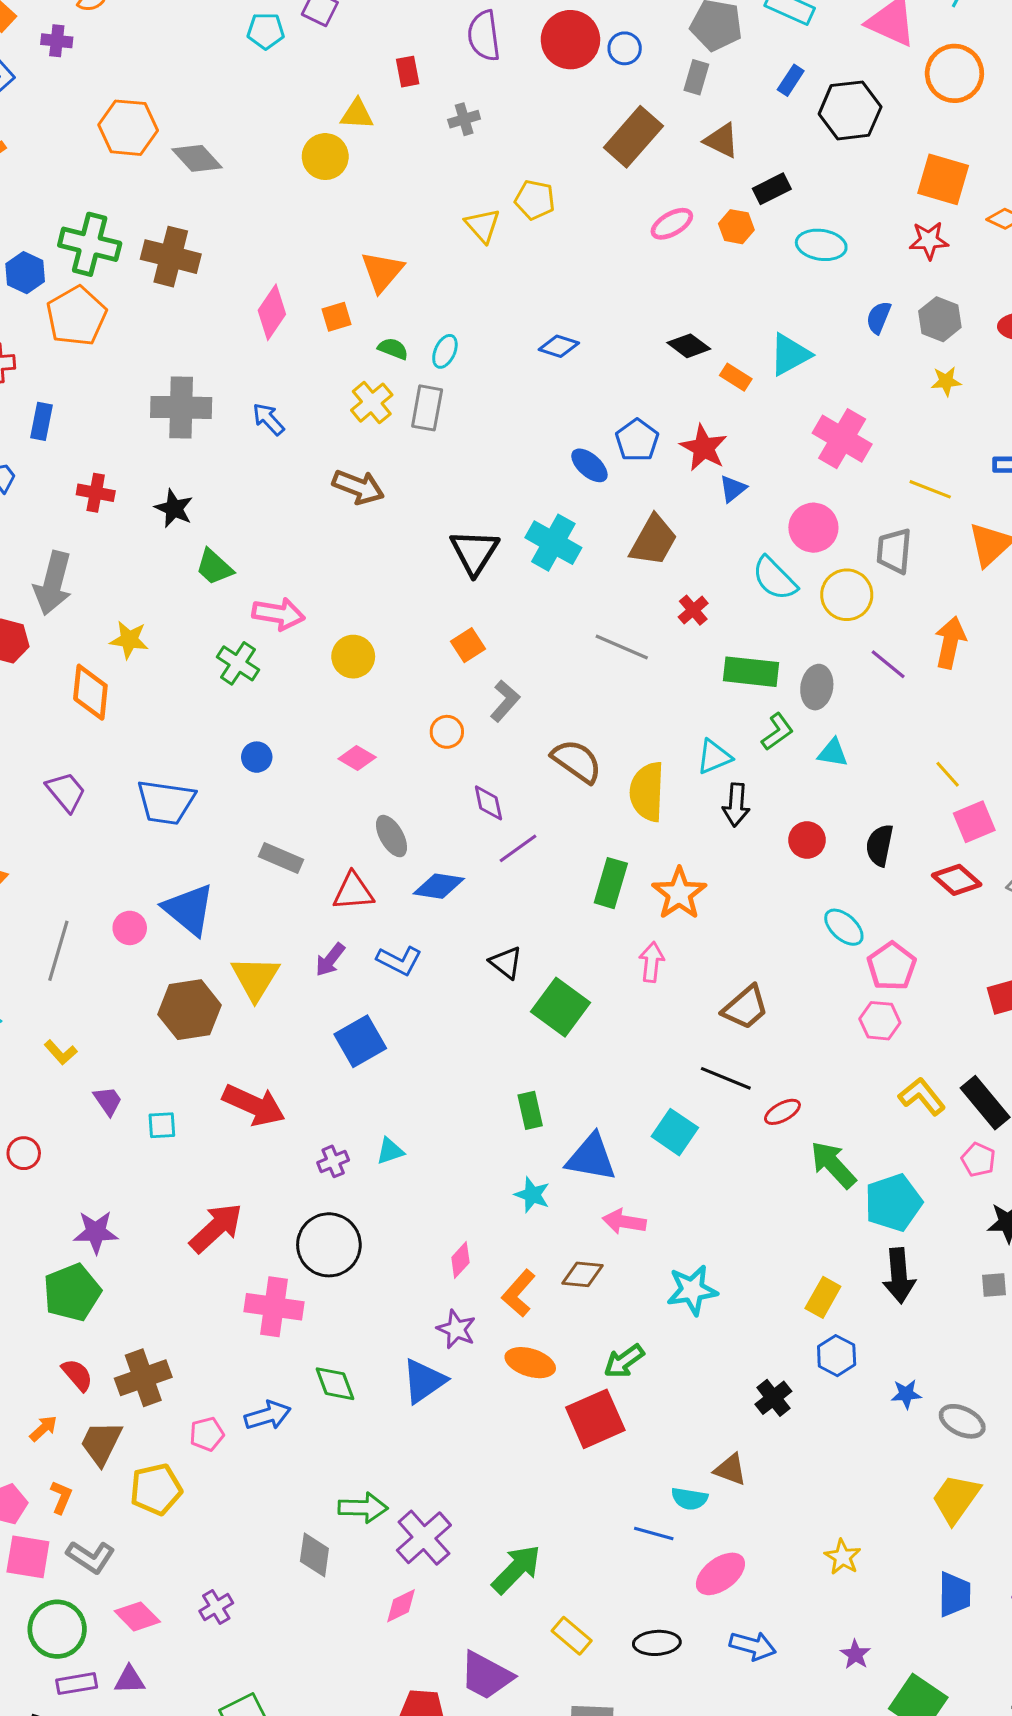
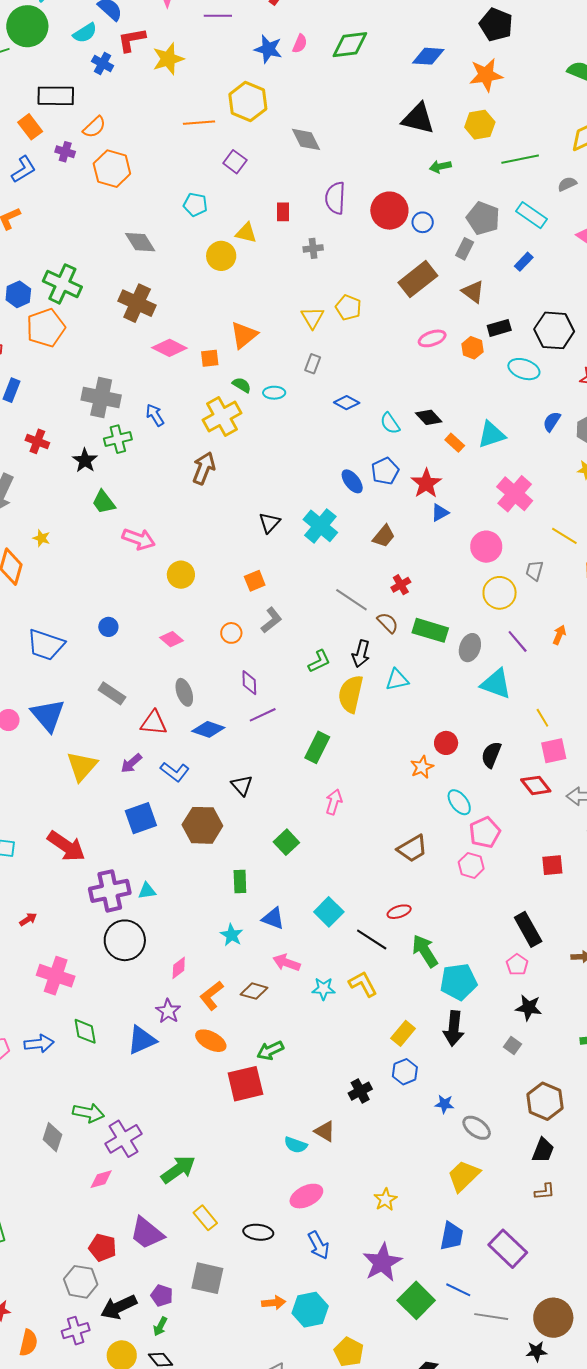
cyan pentagon: (266, 31) -> (195, 205), moved
black hexagon: (850, 110) -> (554, 330), moved
orange hexagon: (128, 128) -> (112, 169), moved
brown cross: (171, 257) -> (137, 303), moved
pink diamond: (272, 312) -> (169, 348), turned 72
cyan ellipse: (445, 351) -> (274, 393), turned 55
yellow cross: (372, 403) -> (222, 416), size x1.4
gray rectangle: (427, 408) -> (313, 364), moved, size x0.7
brown arrow: (358, 487) -> (204, 468), turned -100
brown trapezoid: (653, 540) -> (384, 536), size x0.7
gray trapezoid: (894, 551) -> (534, 571), size x0.7
black triangle: (474, 552) -> (269, 523), size x0.7
cyan semicircle: (775, 578) -> (390, 423), moved, size x0.7
yellow star: (129, 640) -> (41, 538), size x0.7
orange arrow: (950, 642) -> (559, 635), size x0.6
green cross: (238, 663) -> (118, 439), moved, turned 32
green L-shape: (777, 732) -> (319, 661), moved
cyan triangle: (833, 753) -> (496, 684), moved, size x1.6
brown semicircle: (577, 761) -> (388, 623), moved, size x0.7
black arrow: (736, 805) -> (361, 654), moved
orange star: (679, 893) -> (422, 767), moved, size x0.7
green square: (561, 1007) -> (286, 842), moved, size x0.7
brown trapezoid: (745, 1007) -> (412, 849), moved
brown hexagon: (190, 1010) -> (202, 825), moved
black line: (726, 1078) -> (372, 940), moved
yellow L-shape: (922, 1096) -> (363, 984), moved
blue triangle: (591, 1158) -> (273, 918), size x0.7
purple cross: (333, 1161) -> (110, 891), size x2.0
red arrow: (216, 1228) -> (28, 919), size x0.5
black circle: (329, 1245) -> (125, 940), moved
gray square: (994, 1285) -> (512, 1045), turned 30
cyan star: (692, 1290) -> (323, 989), moved, size x0.7
blue line: (654, 1534) -> (458, 1290), moved
blue arrow: (753, 1646) -> (318, 1245), turned 36
purple star: (855, 1654) -> (382, 1262), size x2.0

